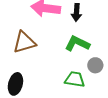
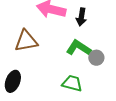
gray circle: (95, 65) -> (96, 58), moved

